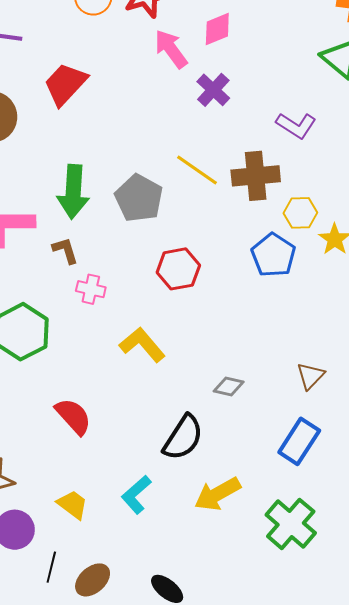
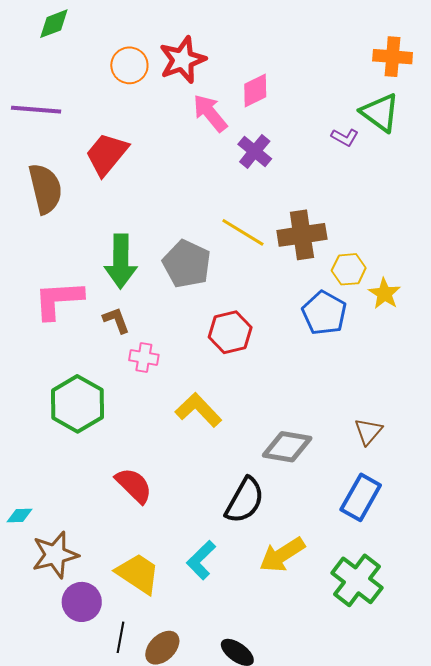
purple L-shape: (296, 125) -> (345, 137), moved, size x0.7
gray diamond: (229, 387) -> (287, 447), size x1.6
yellow trapezoid: (73, 504) -> (138, 573), size x1.4

